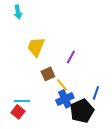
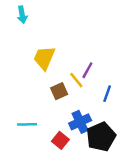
yellow line: (62, 85) -> (76, 80), moved
blue line: (96, 93) -> (107, 94), moved
red square: (18, 112) -> (60, 140), moved

